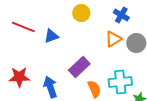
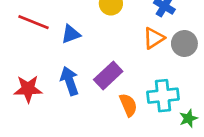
blue arrow: (50, 87) -> (69, 81), moved

